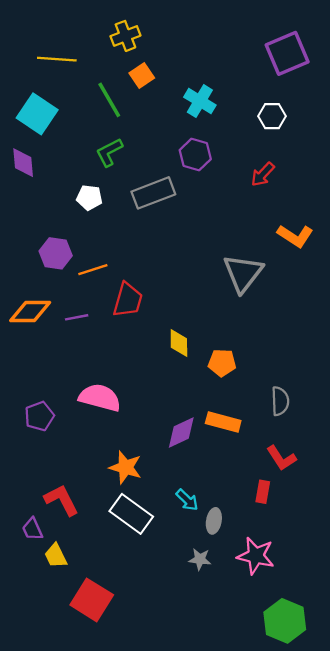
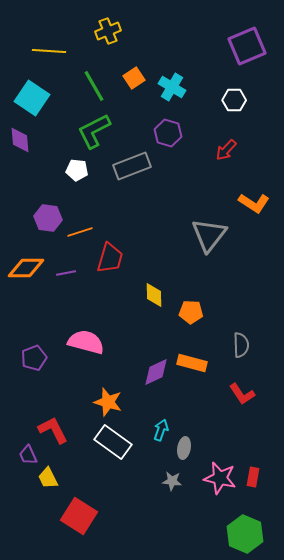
orange square: (142, 75) -> (134, 78), moved
green L-shape: (109, 152) -> (94, 131), size x1.4
red rectangle: (263, 492) -> (253, 477), moved
cyan arrow: (187, 500) -> (161, 430), turned -115

